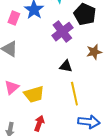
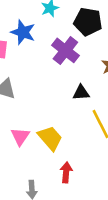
yellow trapezoid: (34, 94) -> (50, 138), turned -100

